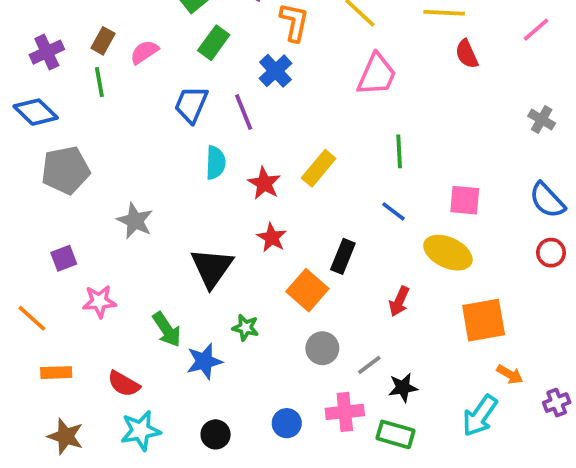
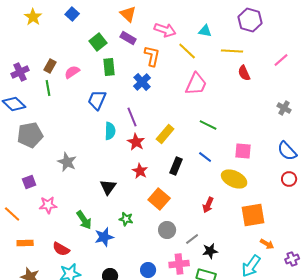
green rectangle: (214, 43) -> (109, 67), turned -42
purple line: (244, 112) -> (132, 117), moved
green line: (399, 151) -> (208, 125), turned -60
black rectangle: (343, 256) -> (176, 166), moved
black triangle: (212, 268) -> (108, 187), size x0.7

